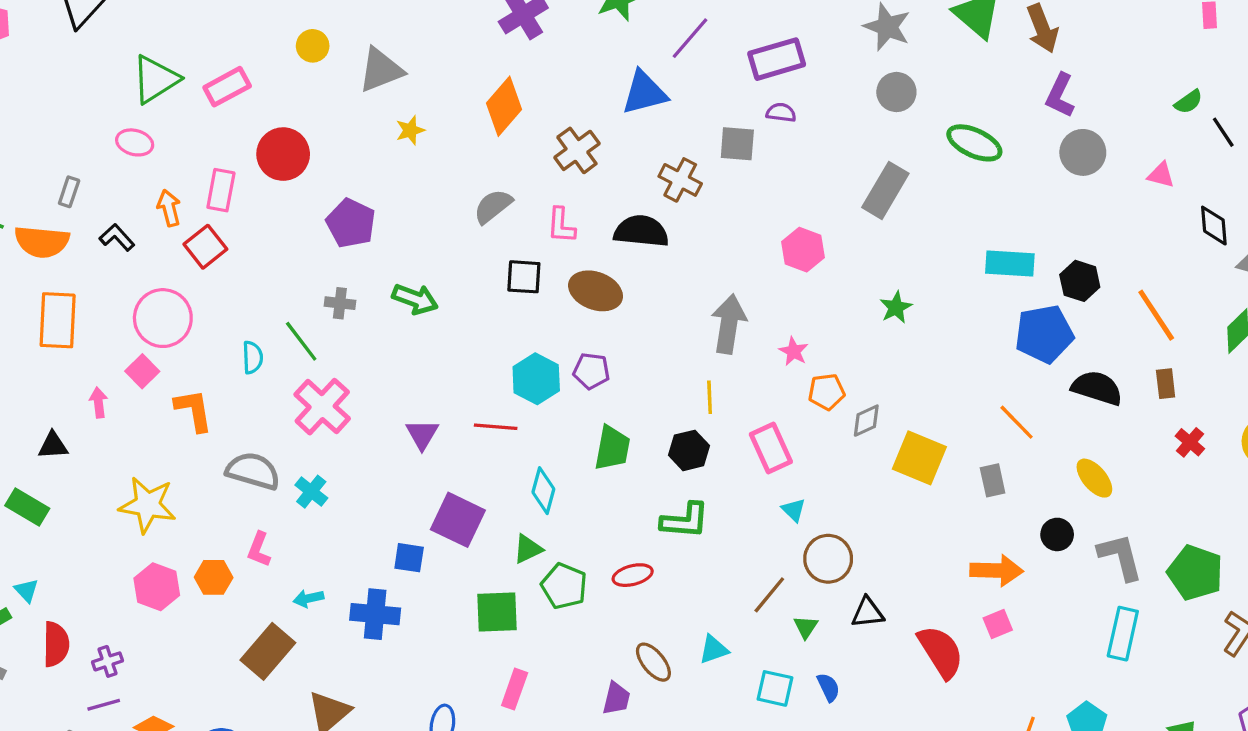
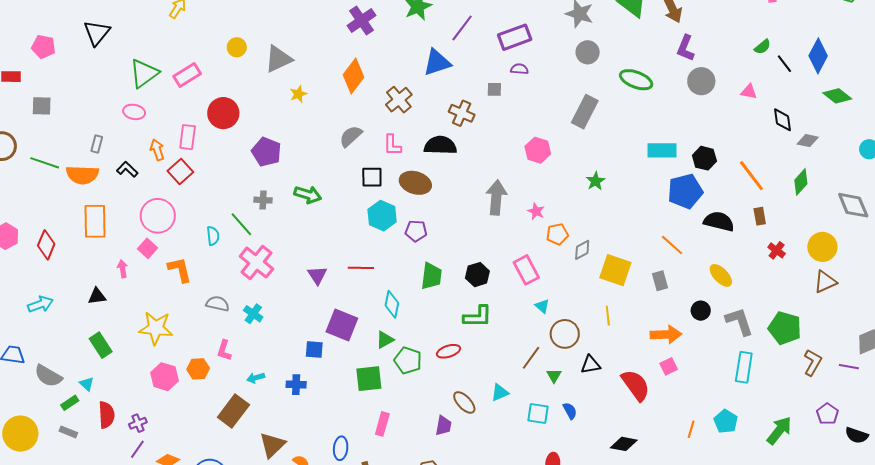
gray square: (737, 144) -> (494, 89), size x0.7
cyan hexagon: (536, 379) -> (382, 216), moved
yellow line: (710, 397) -> (608, 316), moved
gray semicircle: (253, 471) -> (218, 304), size x0.7
green rectangle: (27, 507) -> (101, 345), moved, turned 30
blue cross: (375, 614) -> (296, 385), size x0.7
purple line: (104, 705) -> (137, 449), turned -36

